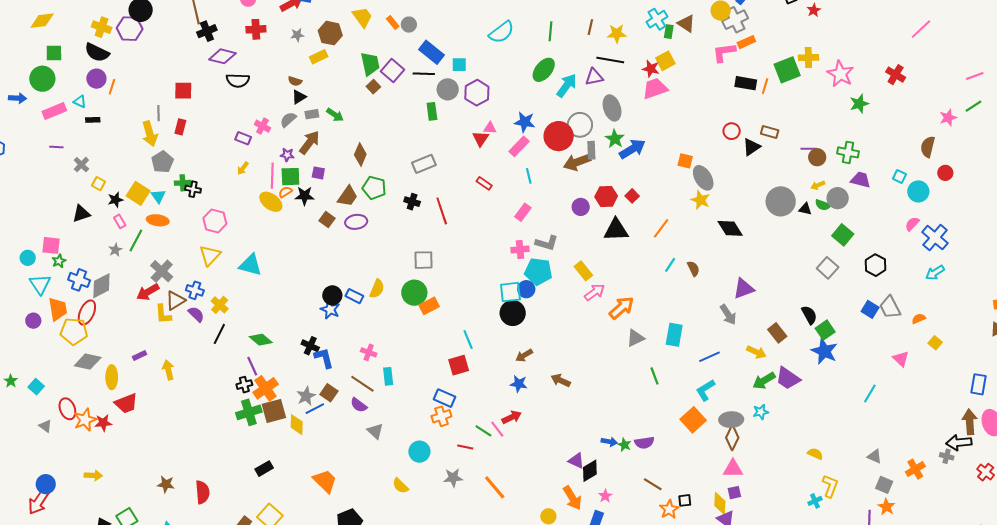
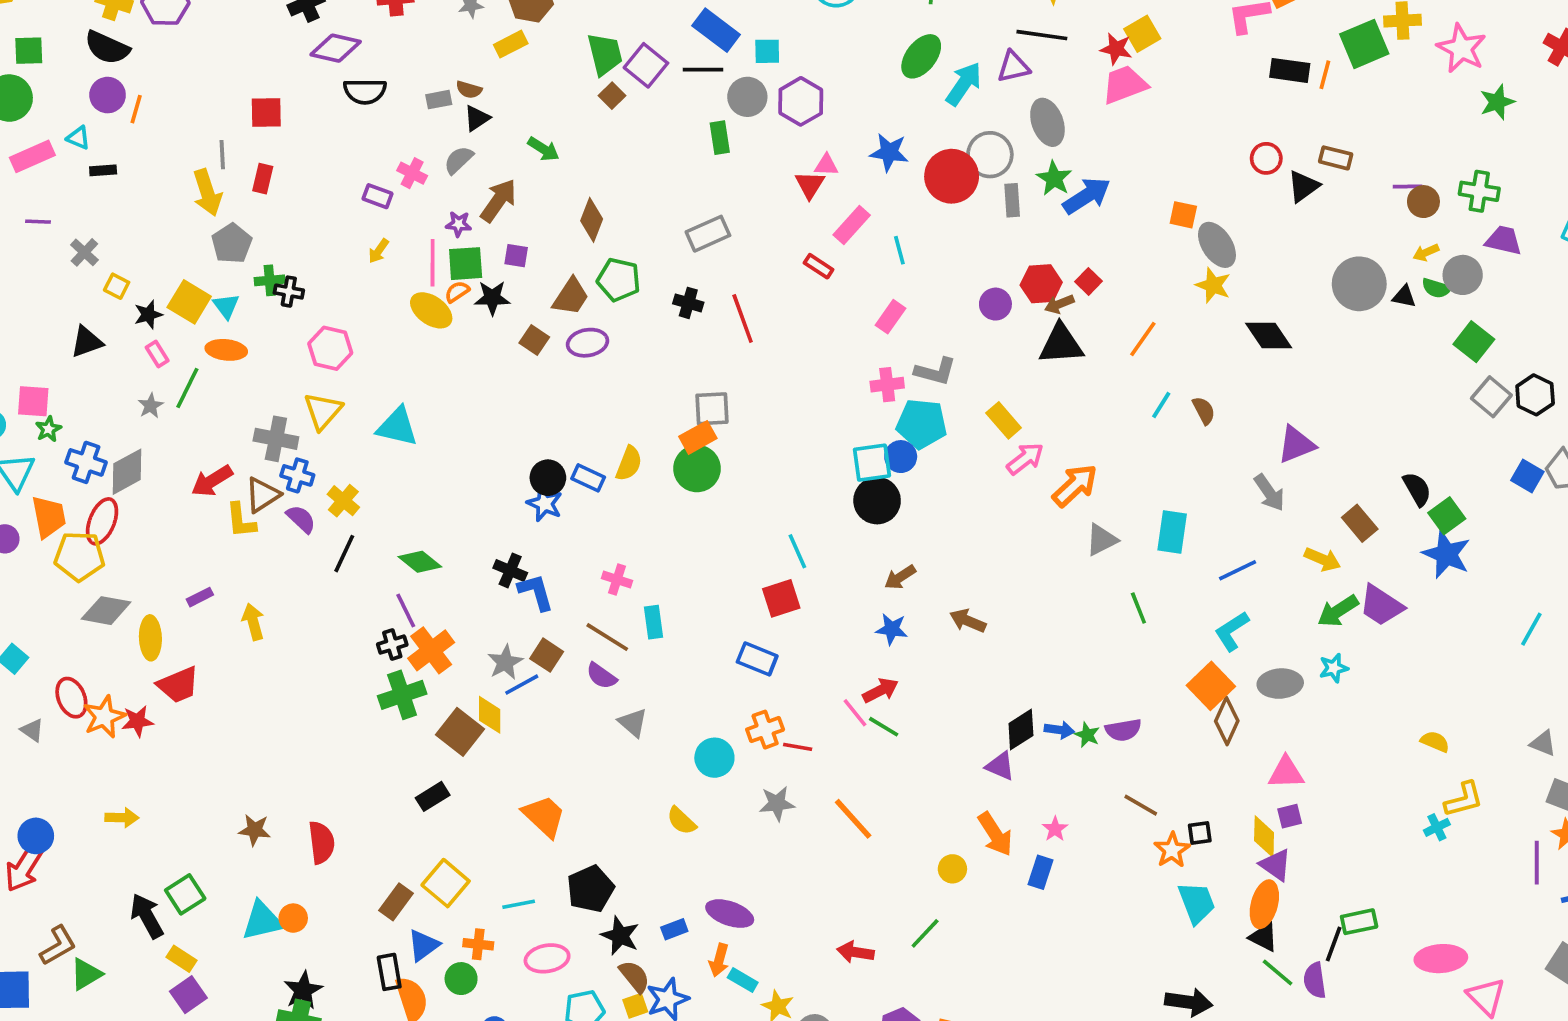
gray rectangle: (312, 114) -> (439, 100), moved
pink rectangle: (519, 146) -> (852, 225), moved
brown arrow: (577, 162) -> (1059, 304), moved, size x0.6
gray square: (828, 268) -> (1491, 397), moved
gray cross: (162, 271) -> (276, 439), moved, turned -30
orange rectangle: (429, 306) -> (698, 437), moved
brown square: (274, 411) -> (460, 732), moved, turned -35
orange cross: (441, 416) -> (765, 730), moved
green line: (483, 431) -> (884, 727), moved
brown diamond: (732, 438) -> (1227, 721), moved
black diamond: (590, 471) -> (1021, 730), moved
yellow L-shape: (830, 486) -> (1464, 799), turned 55

